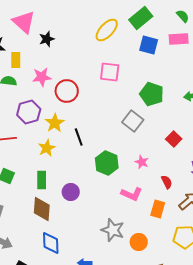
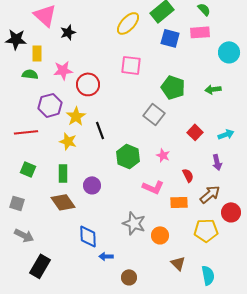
yellow star: (47, 148) -> (68, 141), turned -30
brown diamond: (42, 209) -> (63, 202), turned -40
orange rectangle: (158, 209) -> (179, 202), turned 72
blue diamond: (51, 243) -> (88, 236), moved

